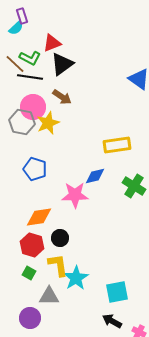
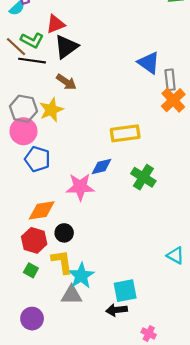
pink circle: (33, 107) -> (23, 131), moved
gray triangle: (49, 296) -> (72, 295), moved
black arrow: (112, 321) -> (117, 310), moved, turned -36

